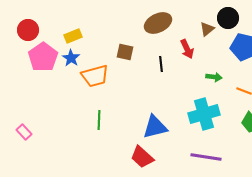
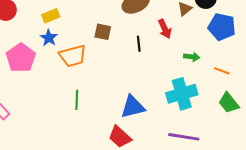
pink pentagon: (43, 57) -> (21, 58), moved

